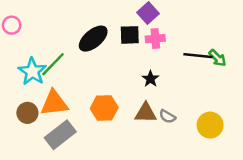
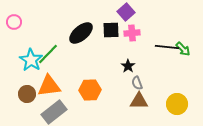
brown triangle: (146, 113) -> (139, 101), moved
gray semicircle: (167, 117) -> (137, 83), moved, turned 40

